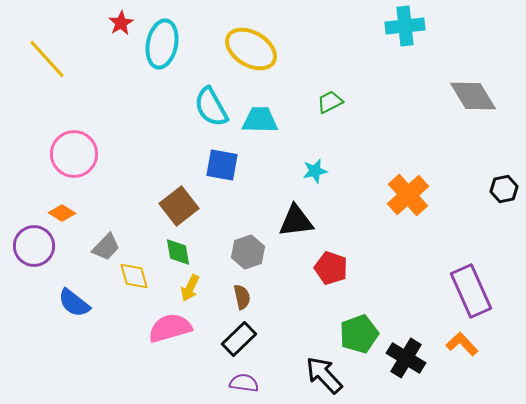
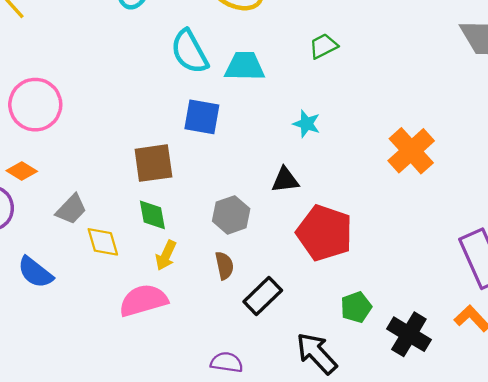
cyan star: (315, 171) -> (307, 124), turned 30
brown square: (179, 206) -> (153, 163), turned 30
black triangle: (296, 221) -> (285, 180), size x0.7
red pentagon: (331, 268) -> (325, 233), size x1.5
green pentagon: (359, 334) -> (356, 307), size x0.7
black rectangle: (239, 339) -> (263, 296), moved

